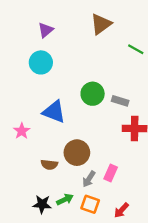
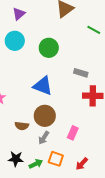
green circle: (93, 94) -> (49, 48), moved
blue triangle: (54, 112) -> (43, 86), moved
gray arrow: (89, 179) -> (44, 138), moved
green arrow: (65, 199) -> (36, 164), moved

